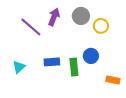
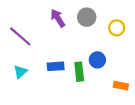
purple arrow: (54, 17) -> (58, 18), turned -54
yellow circle: (101, 26) -> (117, 28), moved
purple line: (31, 27) -> (20, 36), moved

